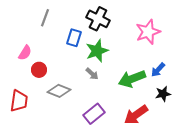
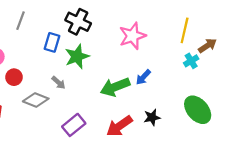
gray arrow: (92, 74) -> (59, 83), moved
black star: (163, 94) -> (152, 117), moved

